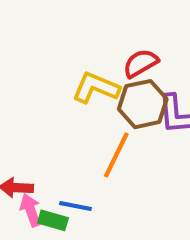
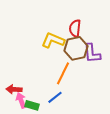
red semicircle: (141, 63) -> (75, 28), turned -54
blue line: (75, 206) -> (55, 97), moved, turned -49

